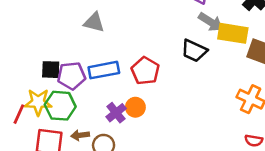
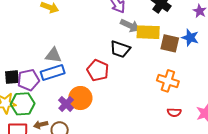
gray triangle: (94, 22) -> (53, 55), moved
red pentagon: (145, 71) -> (98, 70), moved
orange circle: (135, 107) -> (80, 98), size x1.5

